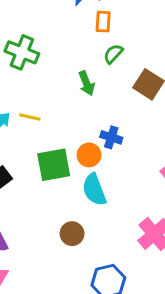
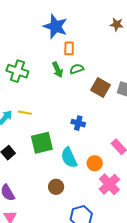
green semicircle: (113, 54) -> (77, 69), turned 32
green arrow: (87, 83) -> (58, 70), moved
orange circle: (89, 155) -> (95, 163), moved

